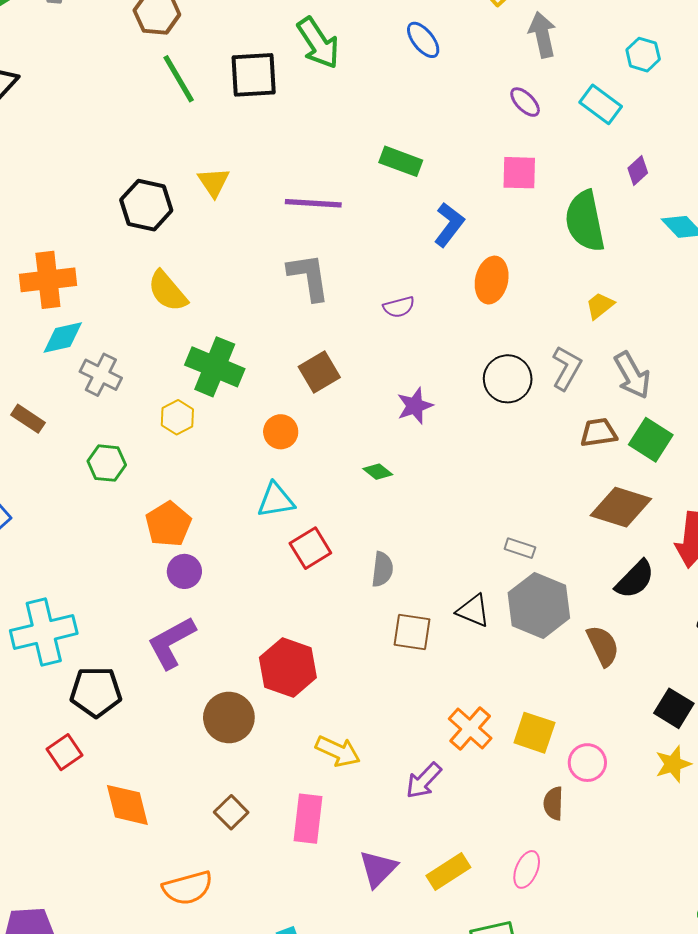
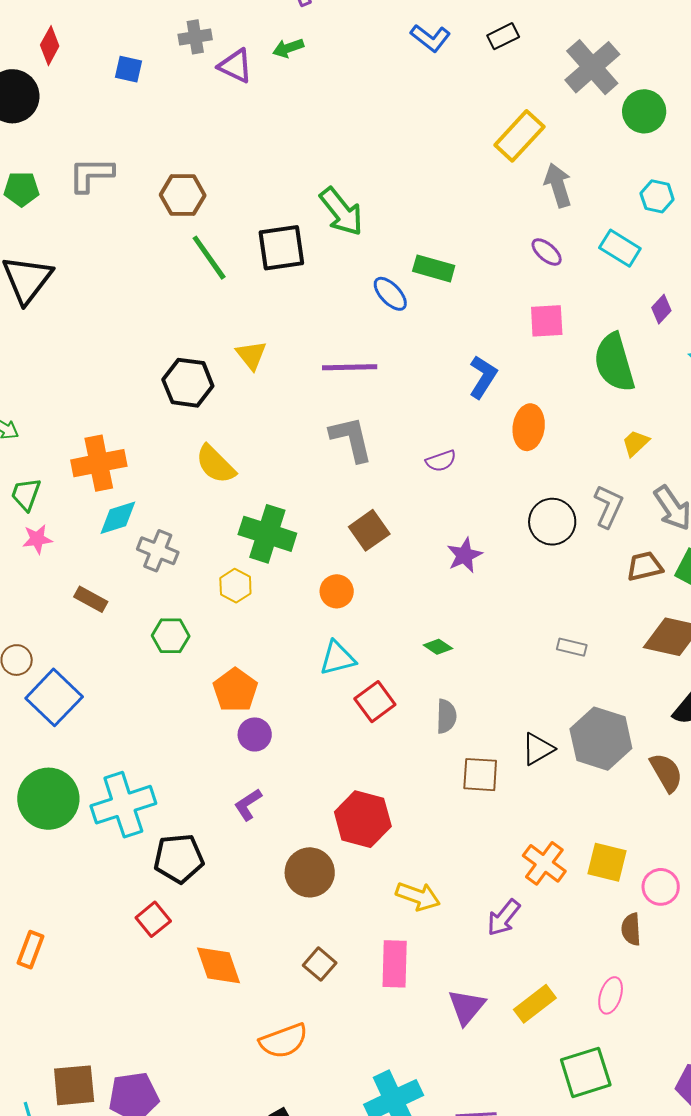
blue ellipse: (423, 40) -> (390, 294), moved
green rectangle: (401, 161) -> (434, 268), moved
green diamond: (378, 472) -> (438, 647), moved
gray rectangle: (520, 548) -> (572, 647), moved
black triangle: (473, 611) -> (538, 749), turned -48
purple L-shape: (171, 643) -> (248, 805), size x0.6

